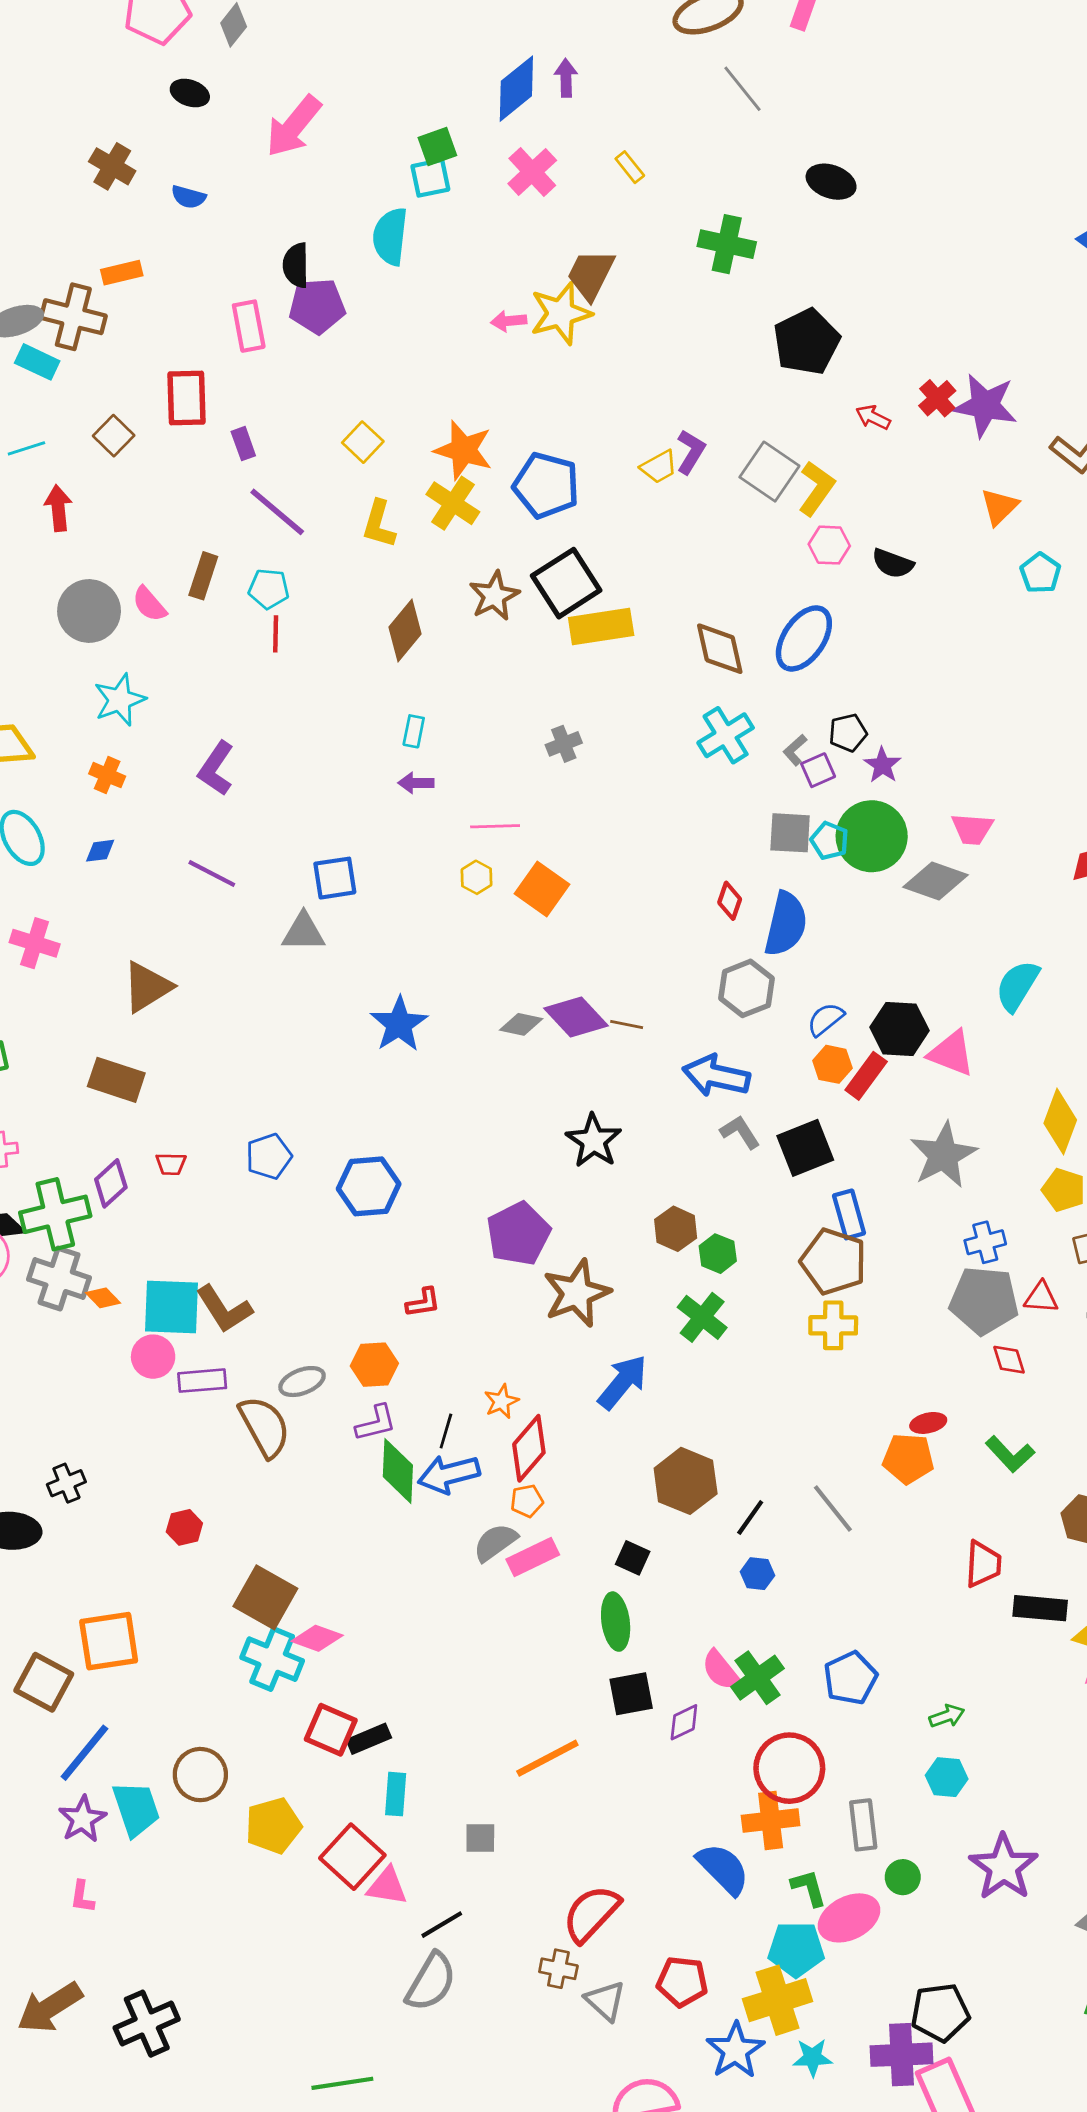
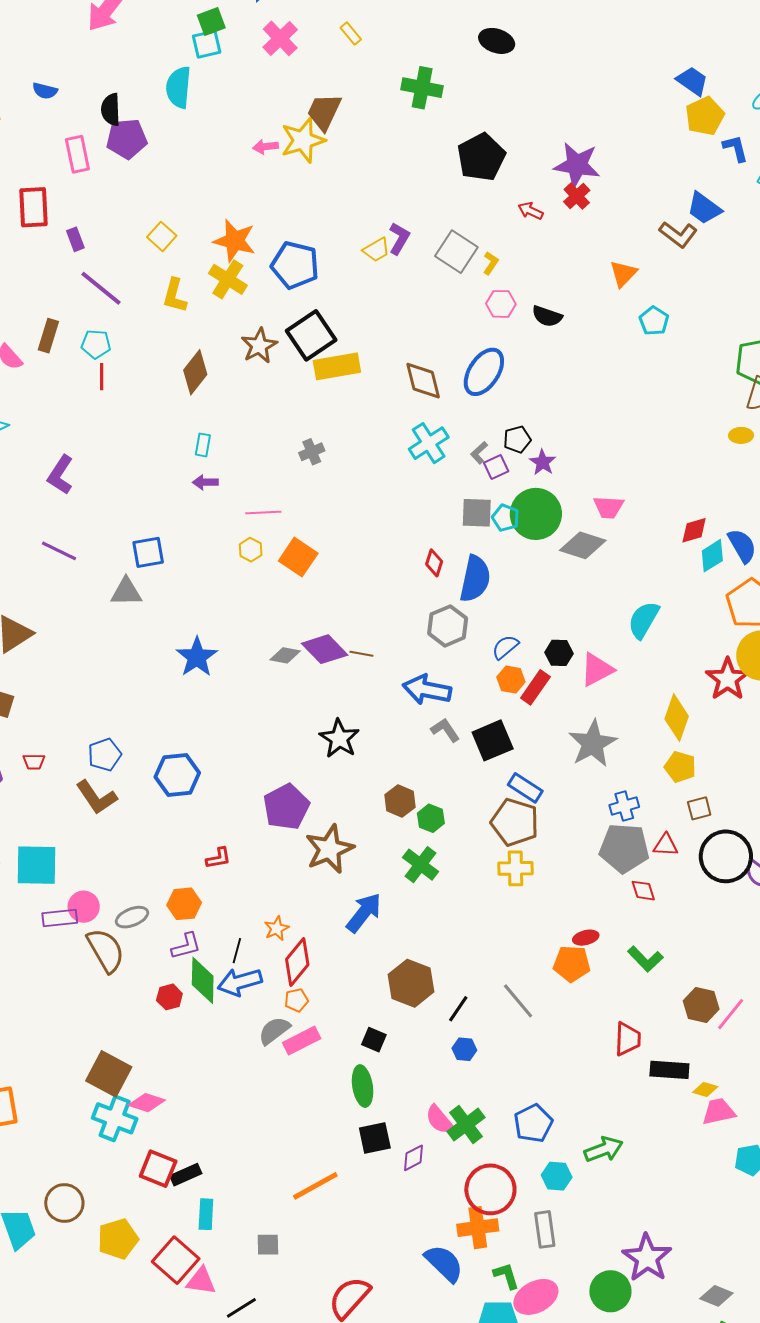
blue semicircle: (188, 197) -> (45, 91), moved
purple star: (985, 405) -> (577, 165), moved
yellow L-shape: (816, 488) -> (491, 263), size x0.6
black hexagon: (900, 1029) -> (559, 653), size x0.7
pink triangle: (951, 1053) -> (597, 670), turned -48
blue rectangle: (849, 1214) -> (525, 788), turned -40
brown L-shape: (224, 1309) -> (96, 797), moved
pink circle: (153, 1357) -> (84, 907), moved
red hexagon: (184, 1527) -> (169, 997), moved
green arrow: (947, 1716) -> (604, 1149), size x1.5
cyan hexagon: (947, 1777) -> (557, 1176), moved
green circle: (903, 1877) -> (610, 1291), moved, size x1.6

